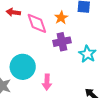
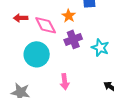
cyan circle: (23, 67) -> (37, 54), moved

